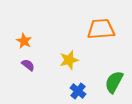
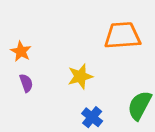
purple semicircle: (28, 65) -> (26, 83), turned 32

